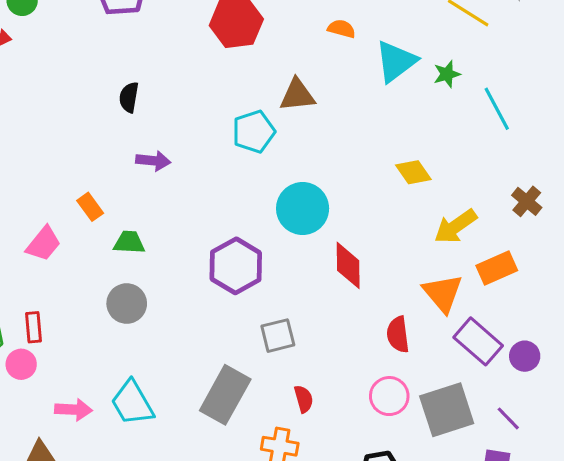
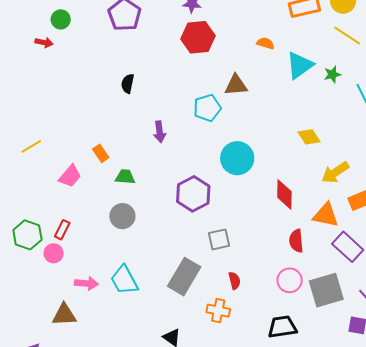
purple arrow: (153, 161) -> (160, 132), moved, turned 75
red diamond: (348, 265) -> (284, 194), moved
orange triangle: (443, 293) -> (326, 215), turned -40
red rectangle: (34, 327) -> (62, 230), turned 30

